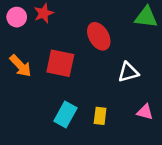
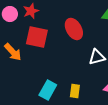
red square: (60, 63) -> (37, 37), moved

